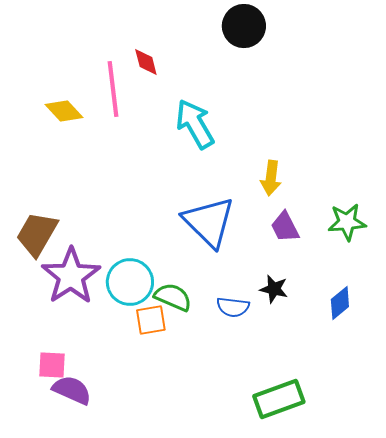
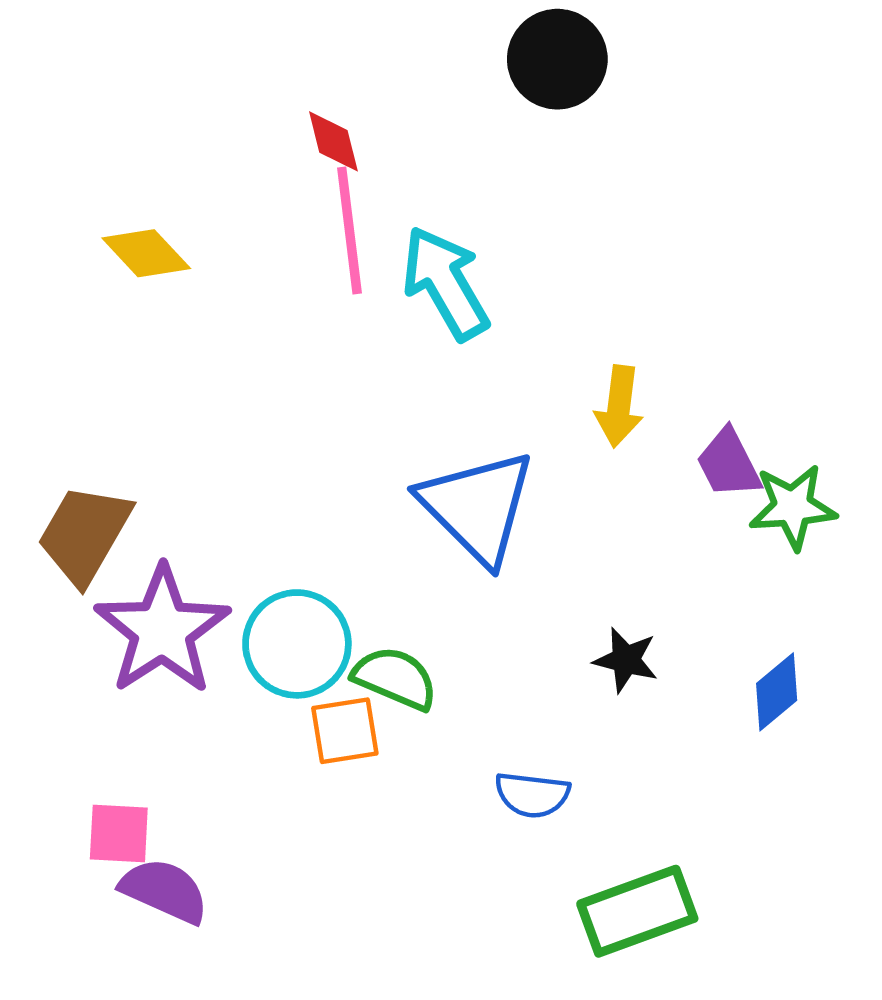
pink line: (113, 89) -> (349, 230), moved
purple trapezoid: (285, 227) -> (729, 463), moved
blue semicircle: (233, 307) -> (532, 795), moved

